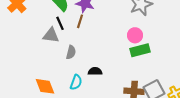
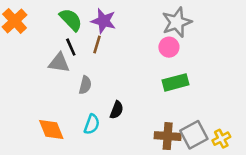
pink circle: (135, 35) -> (169, 47), moved
black semicircle: (95, 71) -> (117, 110), turned 112

